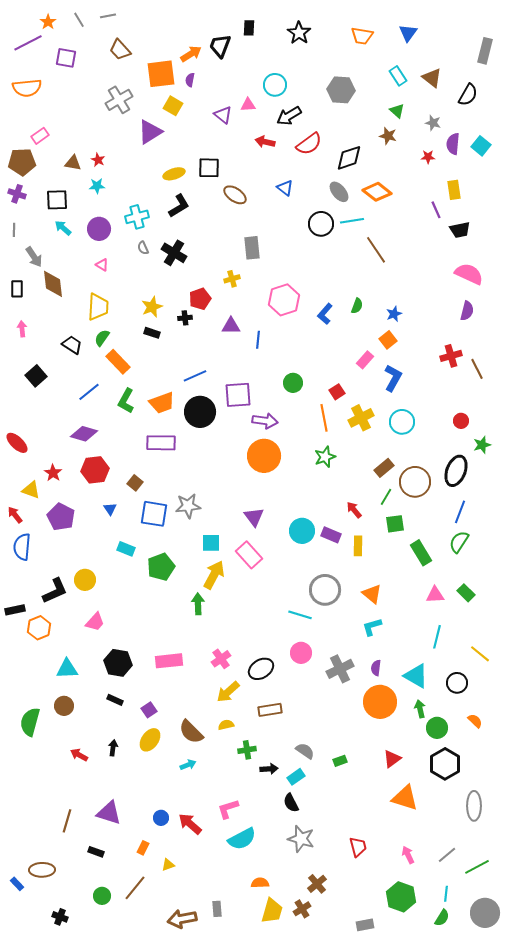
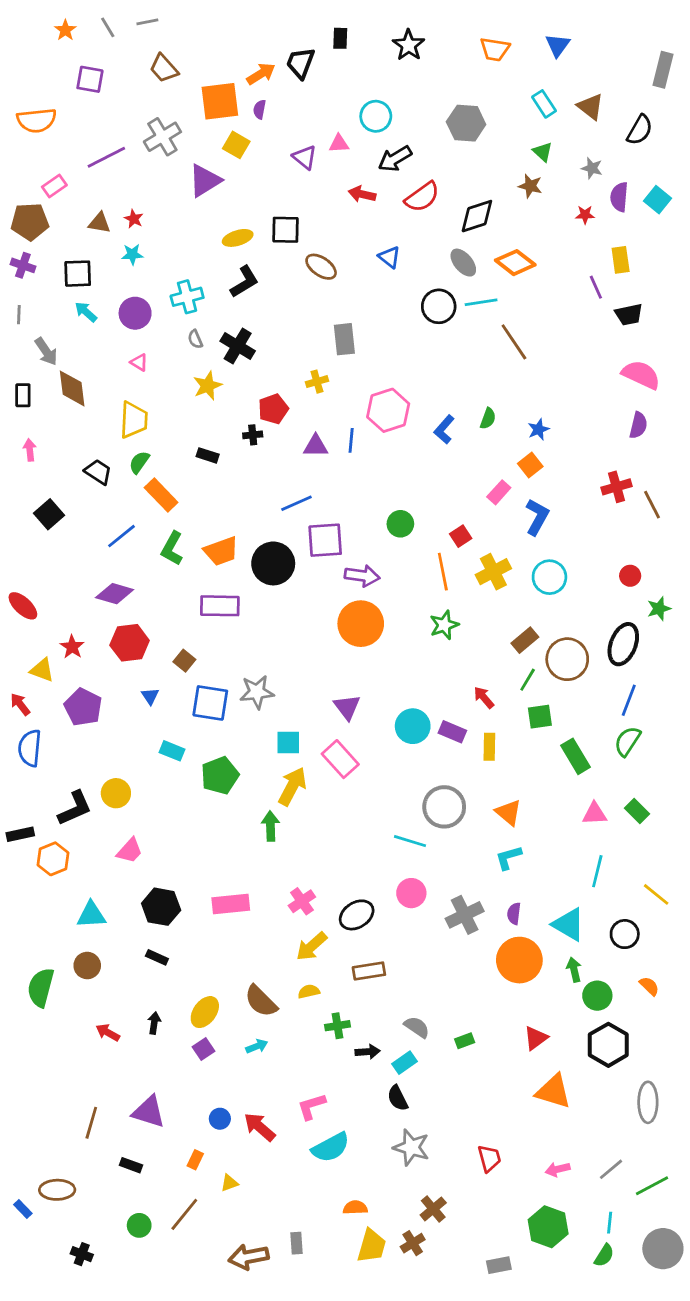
purple line: (28, 43) -> (106, 157), moved
yellow star: (152, 307) -> (208, 386), moved
blue line: (258, 340) -> (351, 440), moved
blue line: (195, 376) -> (296, 503), moved
purple square: (149, 710) -> (203, 1049), moved
pink arrow: (408, 855) -> (558, 1169), turned -78

